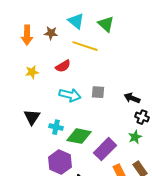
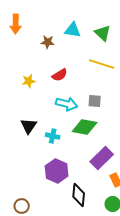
cyan triangle: (76, 21) -> (73, 30), turned -30
orange arrow: (27, 35) -> (16, 24), moved
yellow line: (85, 46) -> (102, 64), moved
green diamond: (79, 136) -> (85, 127), moved

